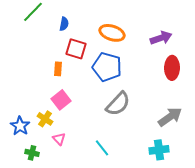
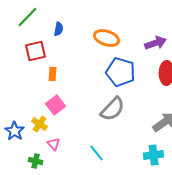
red square: (76, 49) -> (36, 51), moved, turned -30
blue pentagon: (107, 67) -> (121, 72), moved
green cross: (32, 153) -> (36, 161), moved

